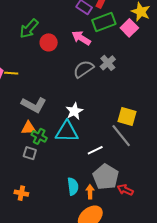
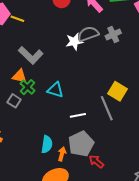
white star: (74, 111) -> (74, 42), moved
cyan triangle: (67, 132) -> (55, 90), size x0.7

